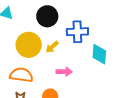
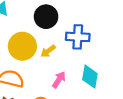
cyan diamond: (99, 54) -> (90, 77), moved
pink arrow: (64, 72) -> (59, 80), turned -63

